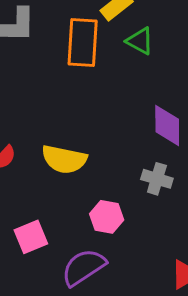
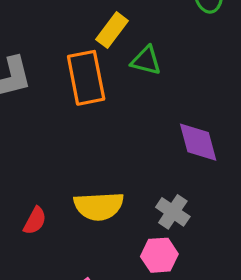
gray cross: (157, 179) -> (173, 212), moved, turned 32

